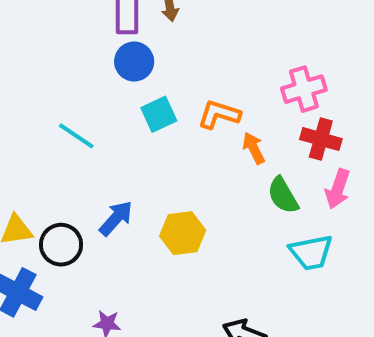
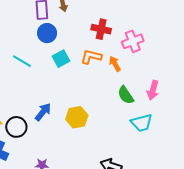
cyan line: (76, 136) -> (22, 61), moved
red cross: (321, 139) -> (101, 29), moved
orange arrow: (254, 148) -> (115, 64), moved

